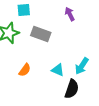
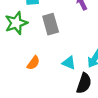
gray rectangle: (41, 34) -> (51, 24), turned 54

